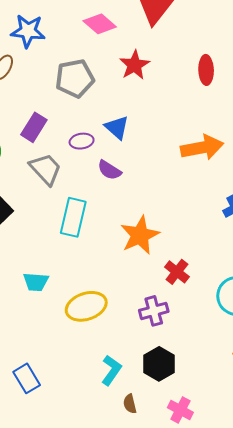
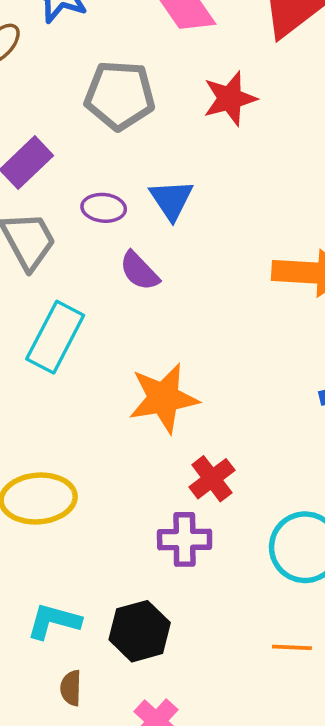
purple cross: (154, 311) -> (185, 539), moved
cyan L-shape: (111, 370) -> (54, 621), turned -124

